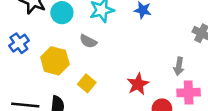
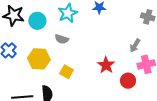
gray arrow: (179, 66) -> (135, 46), turned 32

